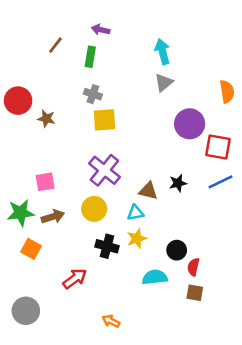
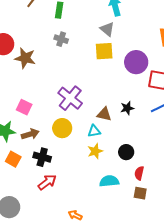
gray triangle: (164, 83) -> (107, 29), moved, turned -42
brown star: (46, 119) -> (25, 58), size x1.5
yellow square: (104, 120) -> (104, 51), moved
pink square: (45, 182) -> (24, 107), turned 35
black cross: (107, 246) -> (42, 157), moved
black circle: (177, 250) -> (126, 152), moved

